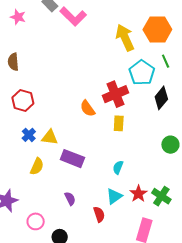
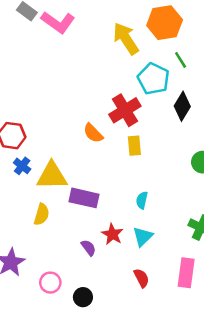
blue cross: (29, 135) -> (22, 166), moved
yellow triangle: (50, 137) -> (52, 176), size x1.5
red star: (138, 194) -> (112, 234), moved
red semicircle: (99, 214) -> (141, 278), moved

